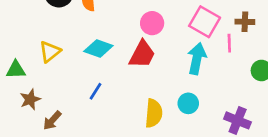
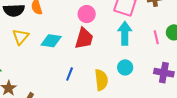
pink line: (229, 43) -> (156, 37), moved
yellow triangle: (50, 52) -> (21, 37), moved
blue line: (95, 91) -> (70, 74), moved

